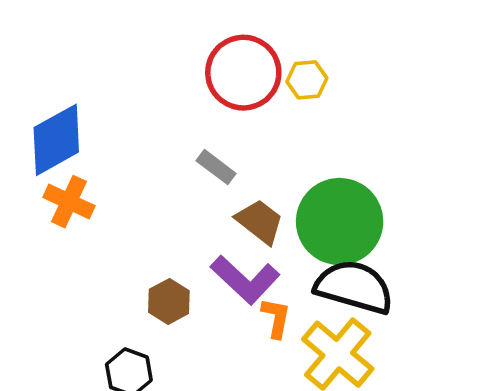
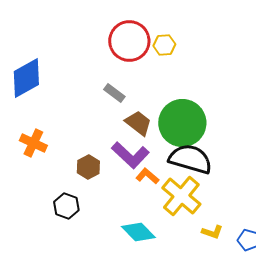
orange cross: (69, 202) -> (33, 143), moved
orange L-shape: (276, 318) -> (147, 176), turned -60

